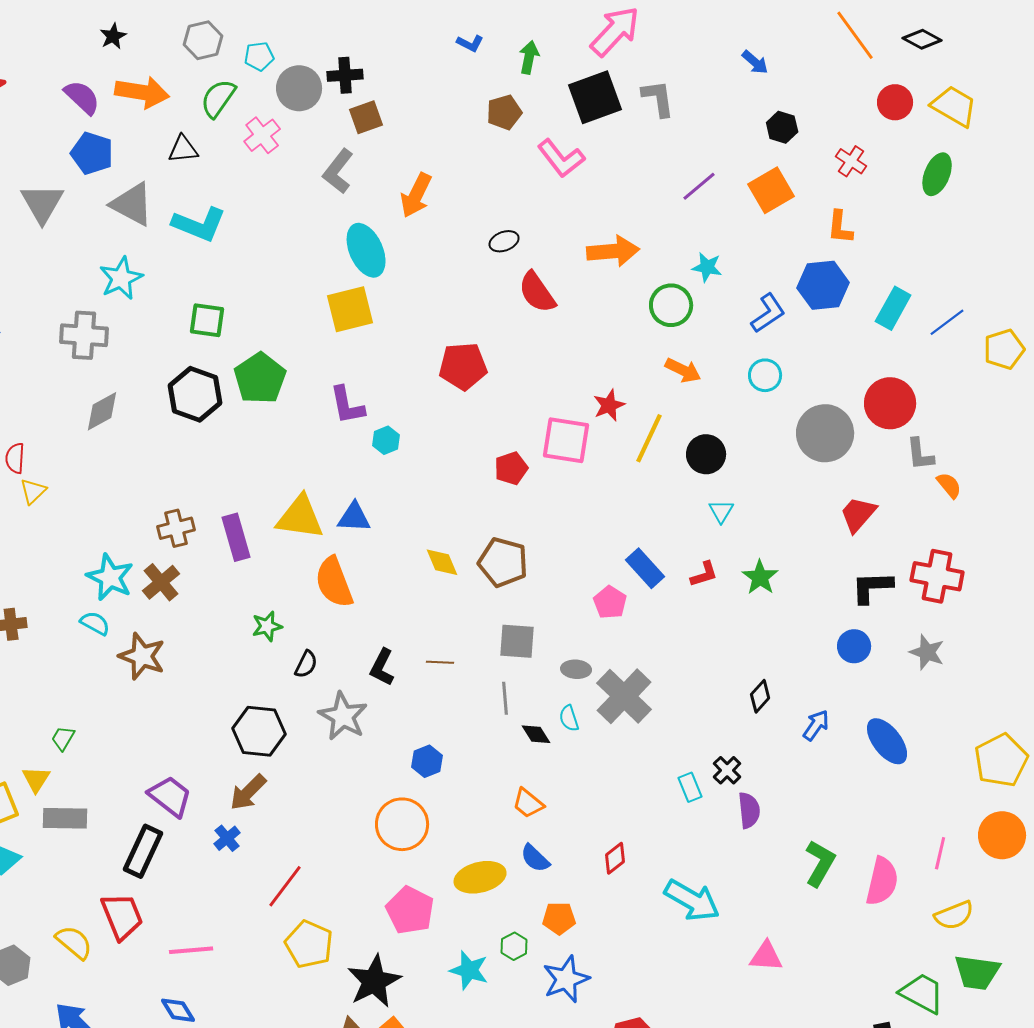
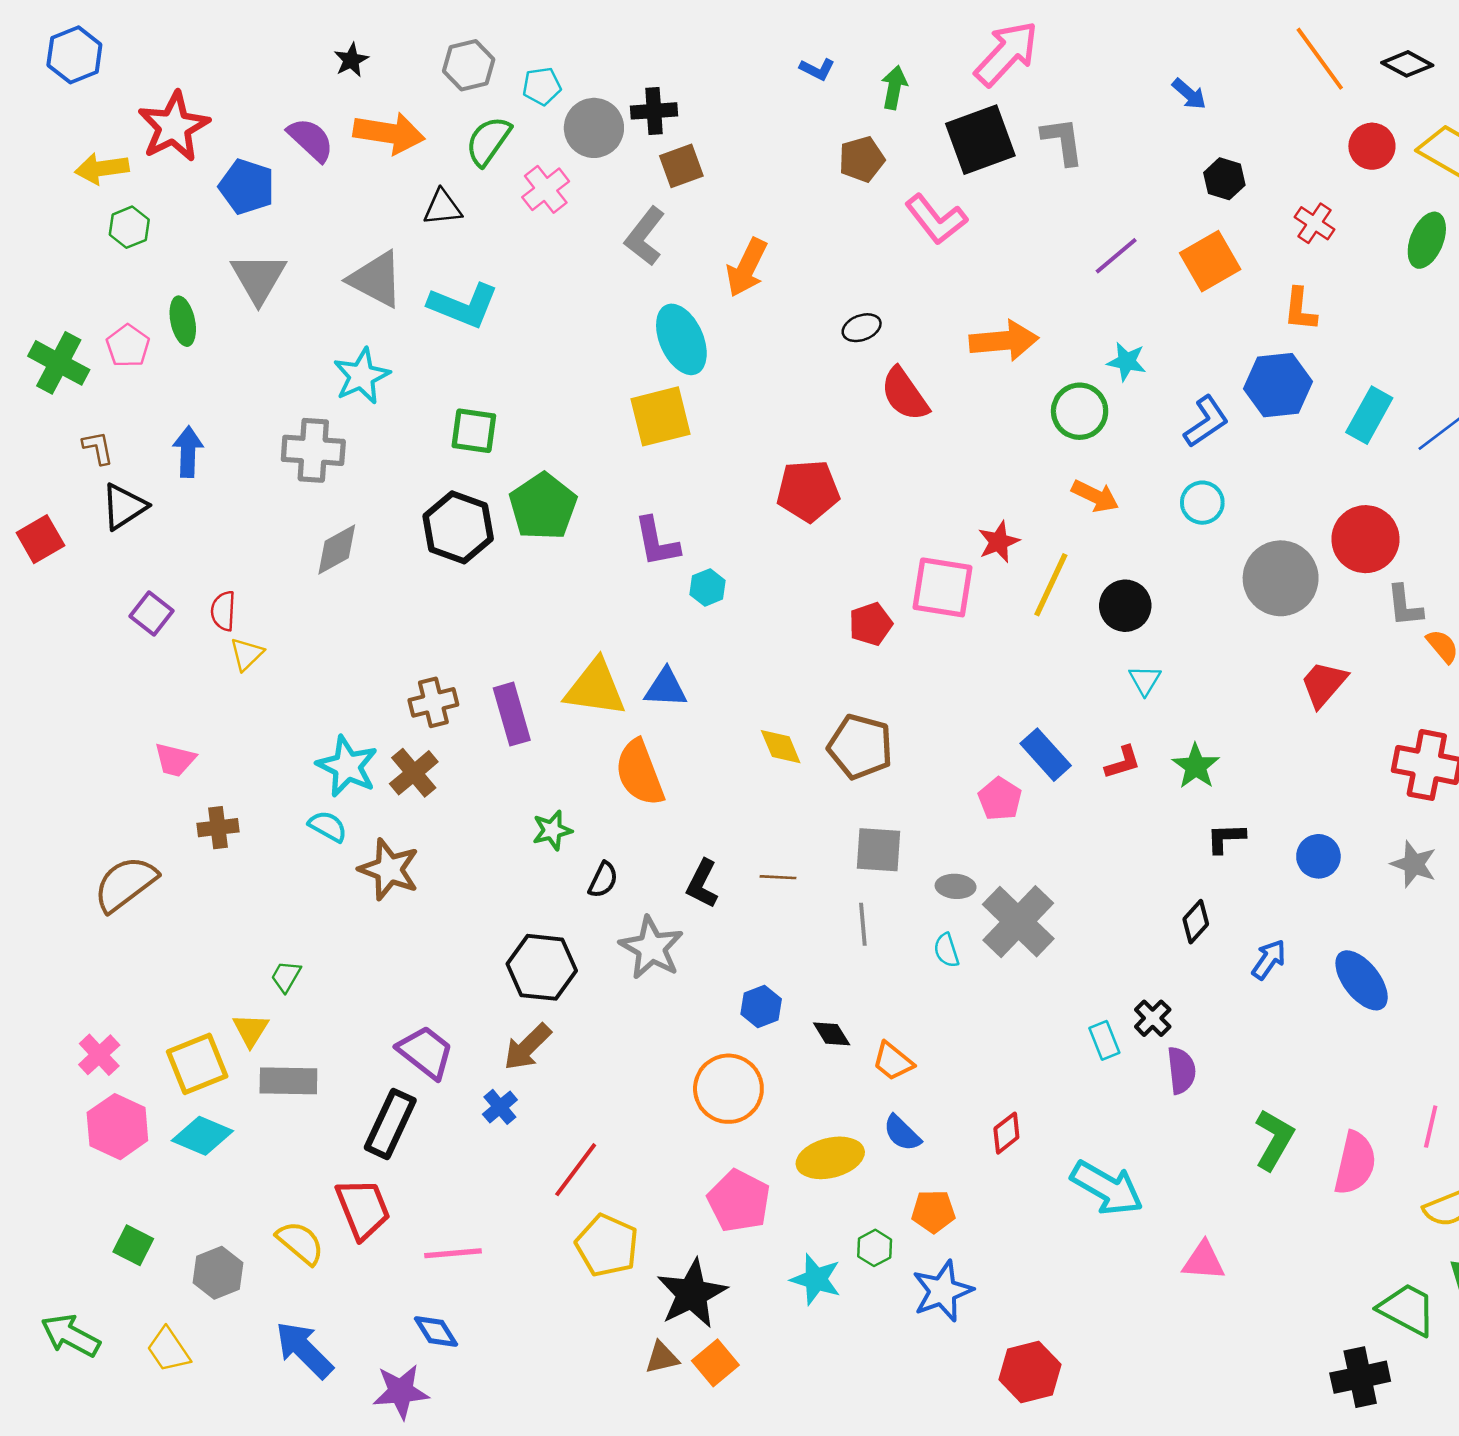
blue pentagon: (92, 153) -> (247, 187), moved
black L-shape: (872, 587) -> (1226, 838), moved, size x0.7
black diamond: (536, 734) -> (832, 1034), moved

